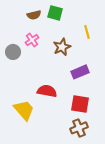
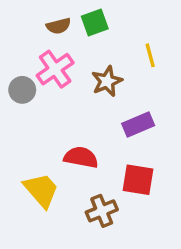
green square: (55, 13) -> (95, 22), turned -35
pink cross: (32, 40) -> (55, 69), size x1.5
brown cross: (79, 128) -> (102, 211), moved

